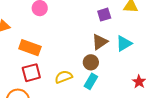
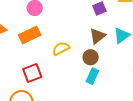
orange rectangle: (30, 48) -> (30, 35), moved, turned -40
yellow semicircle: (64, 77) -> (61, 49), moved

